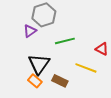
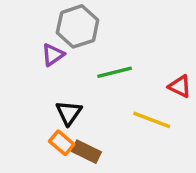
black triangle: (39, 64) -> (69, 113), size x0.7
brown rectangle: (60, 81) -> (86, 152), moved

